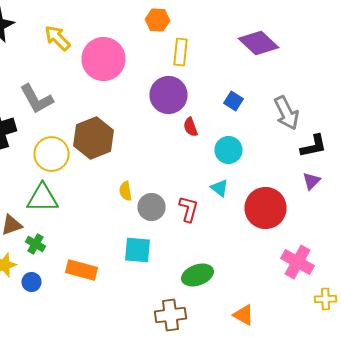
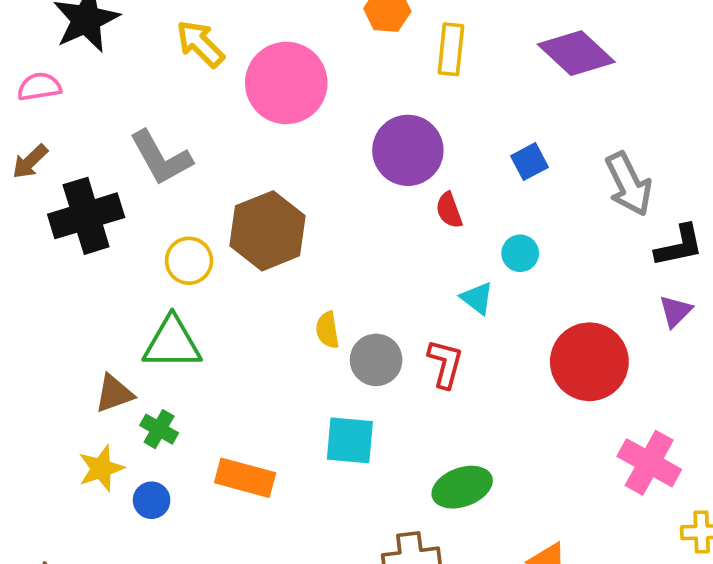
yellow rectangle: (180, 52) -> (451, 49), moved
blue square: (234, 101) -> (529, 162), turned 30
cyan circle: (228, 150) -> (520, 253), size x0.7
yellow circle: (52, 154) -> (189, 261), size x0.7
cyan triangle: (220, 188) -> (477, 298), moved

